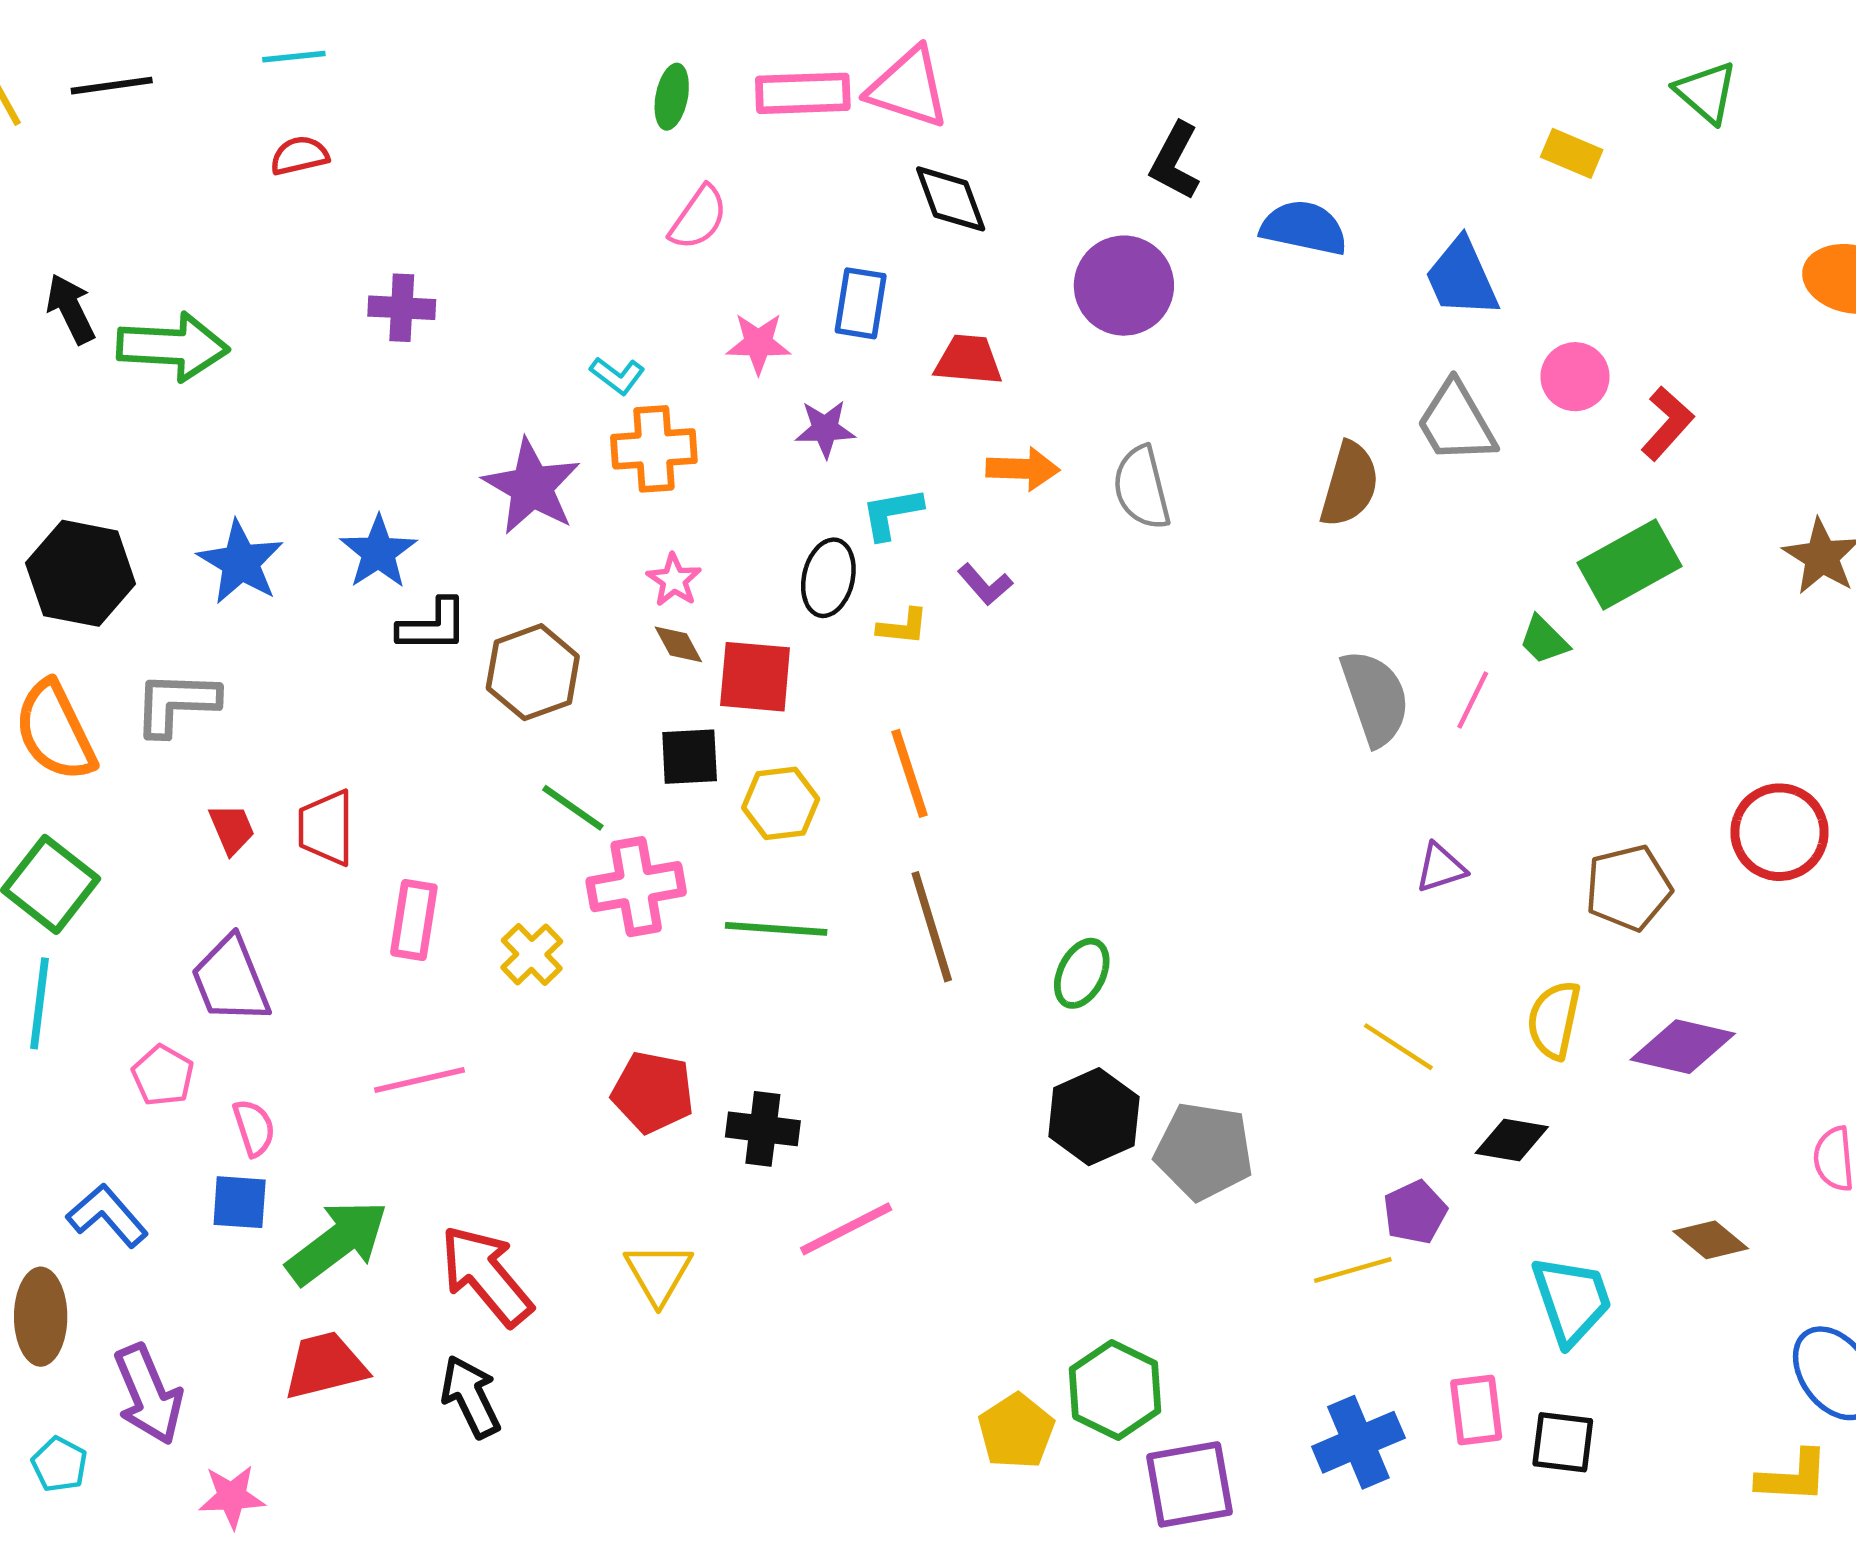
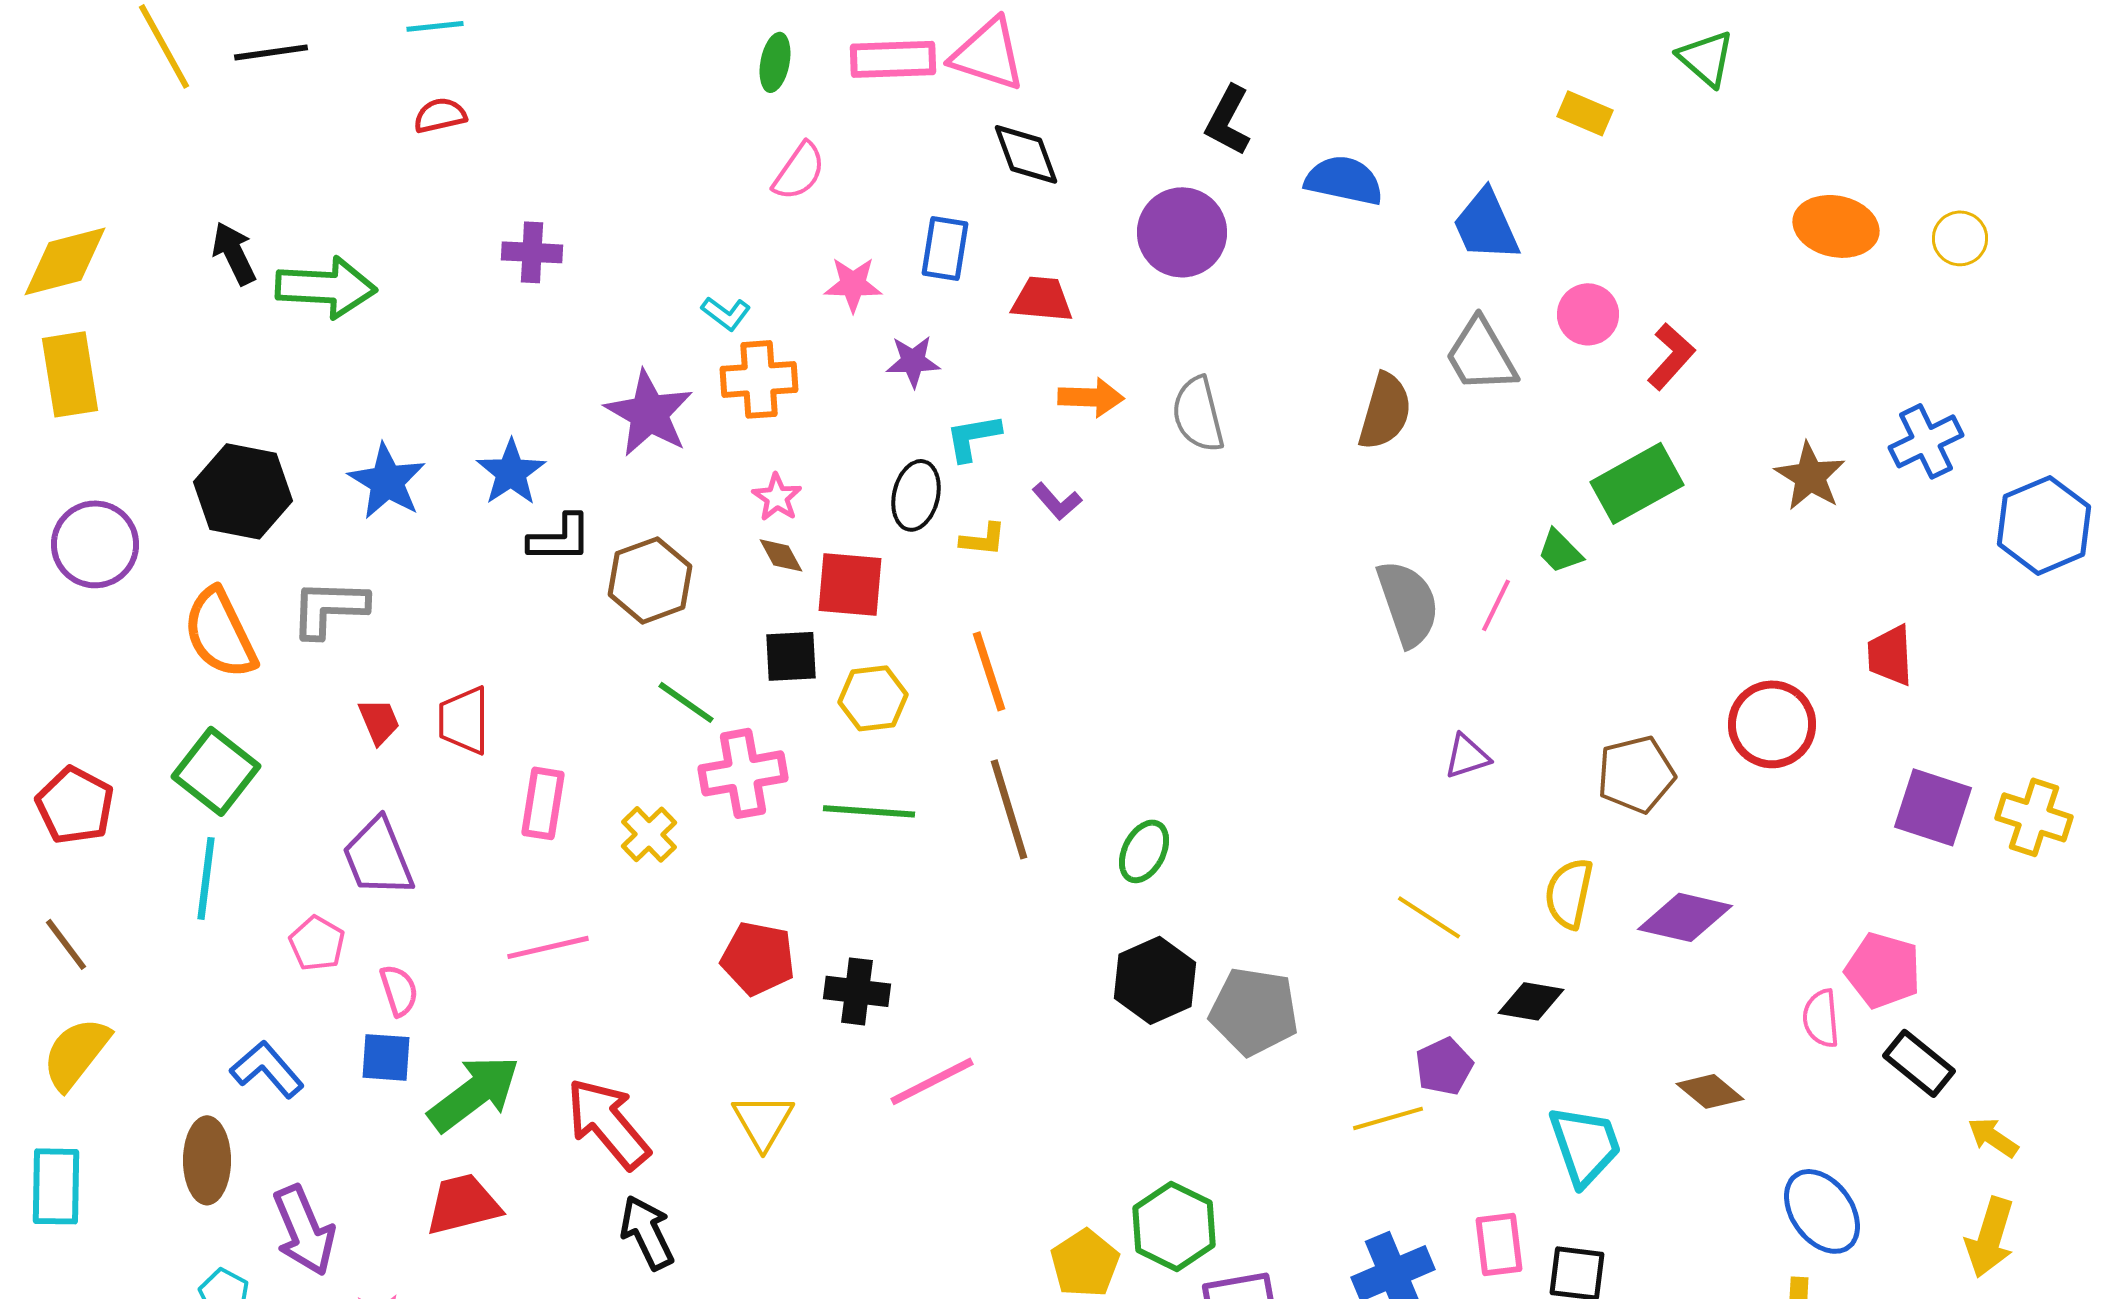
black arrow: (471, 1397) -> (647, 1232), moved

